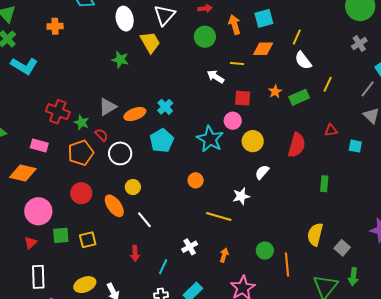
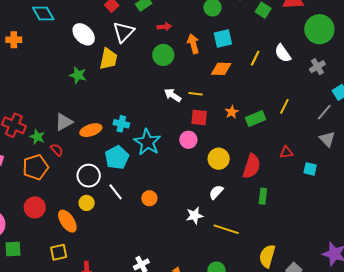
white ellipse: (125, 19) -> (84, 34), turned -35
yellow trapezoid: (150, 42) -> (108, 59), turned 40
white semicircle: (303, 60) -> (283, 53), moved
yellow line: (237, 64) -> (196, 94), moved
cyan cross: (165, 107) -> (121, 124), turned -35
cyan star: (210, 139) -> (147, 142), moved
yellow circle: (253, 141) -> (219, 159), moved
white circle: (120, 153) -> (89, 176), moved
green rectangle: (324, 184) -> (263, 196), moved
yellow line: (219, 217) -> (226, 229), moved
white line: (144, 220) -> (116, 192), moved
yellow square: (88, 240) -> (59, 252), moved

